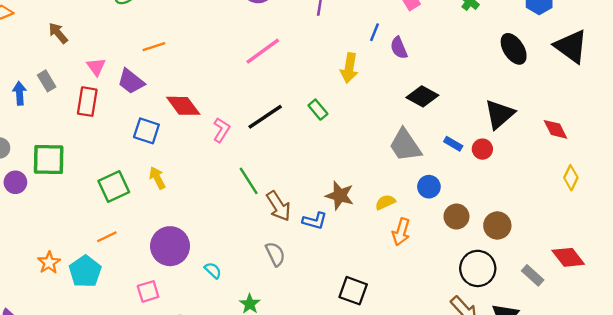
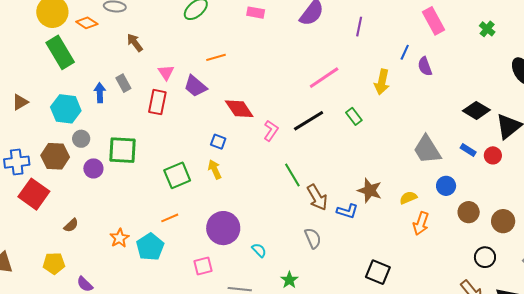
pink line: (263, 51) -> (324, 78), moved
black diamond: (422, 96) -> (476, 110), moved
blue square: (146, 131) -> (218, 142), moved, size x0.7
black circle: (478, 268) -> (485, 257), size x0.7

